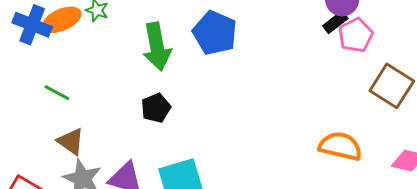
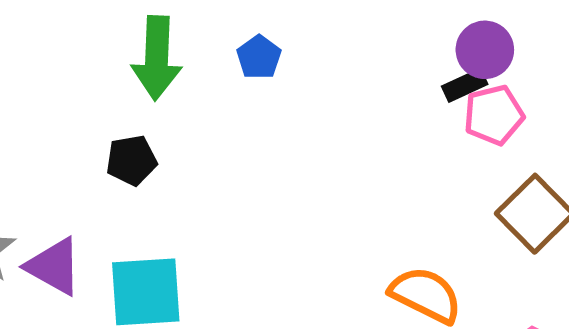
blue pentagon: (215, 33) -> (259, 57), size x0.6

